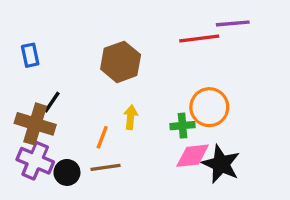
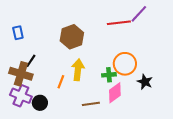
purple line: (233, 23) -> (139, 14), turned -42
yellow arrow: (131, 117) -> (78, 70), size x1.5
pink diamond: (193, 156) -> (115, 93), turned -30
black star: (221, 164) -> (145, 82), moved, size x0.7
brown line: (105, 167) -> (91, 104), moved

